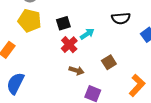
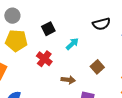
black square: (63, 23) -> (48, 29), moved
red cross: (69, 45) -> (44, 59), moved

